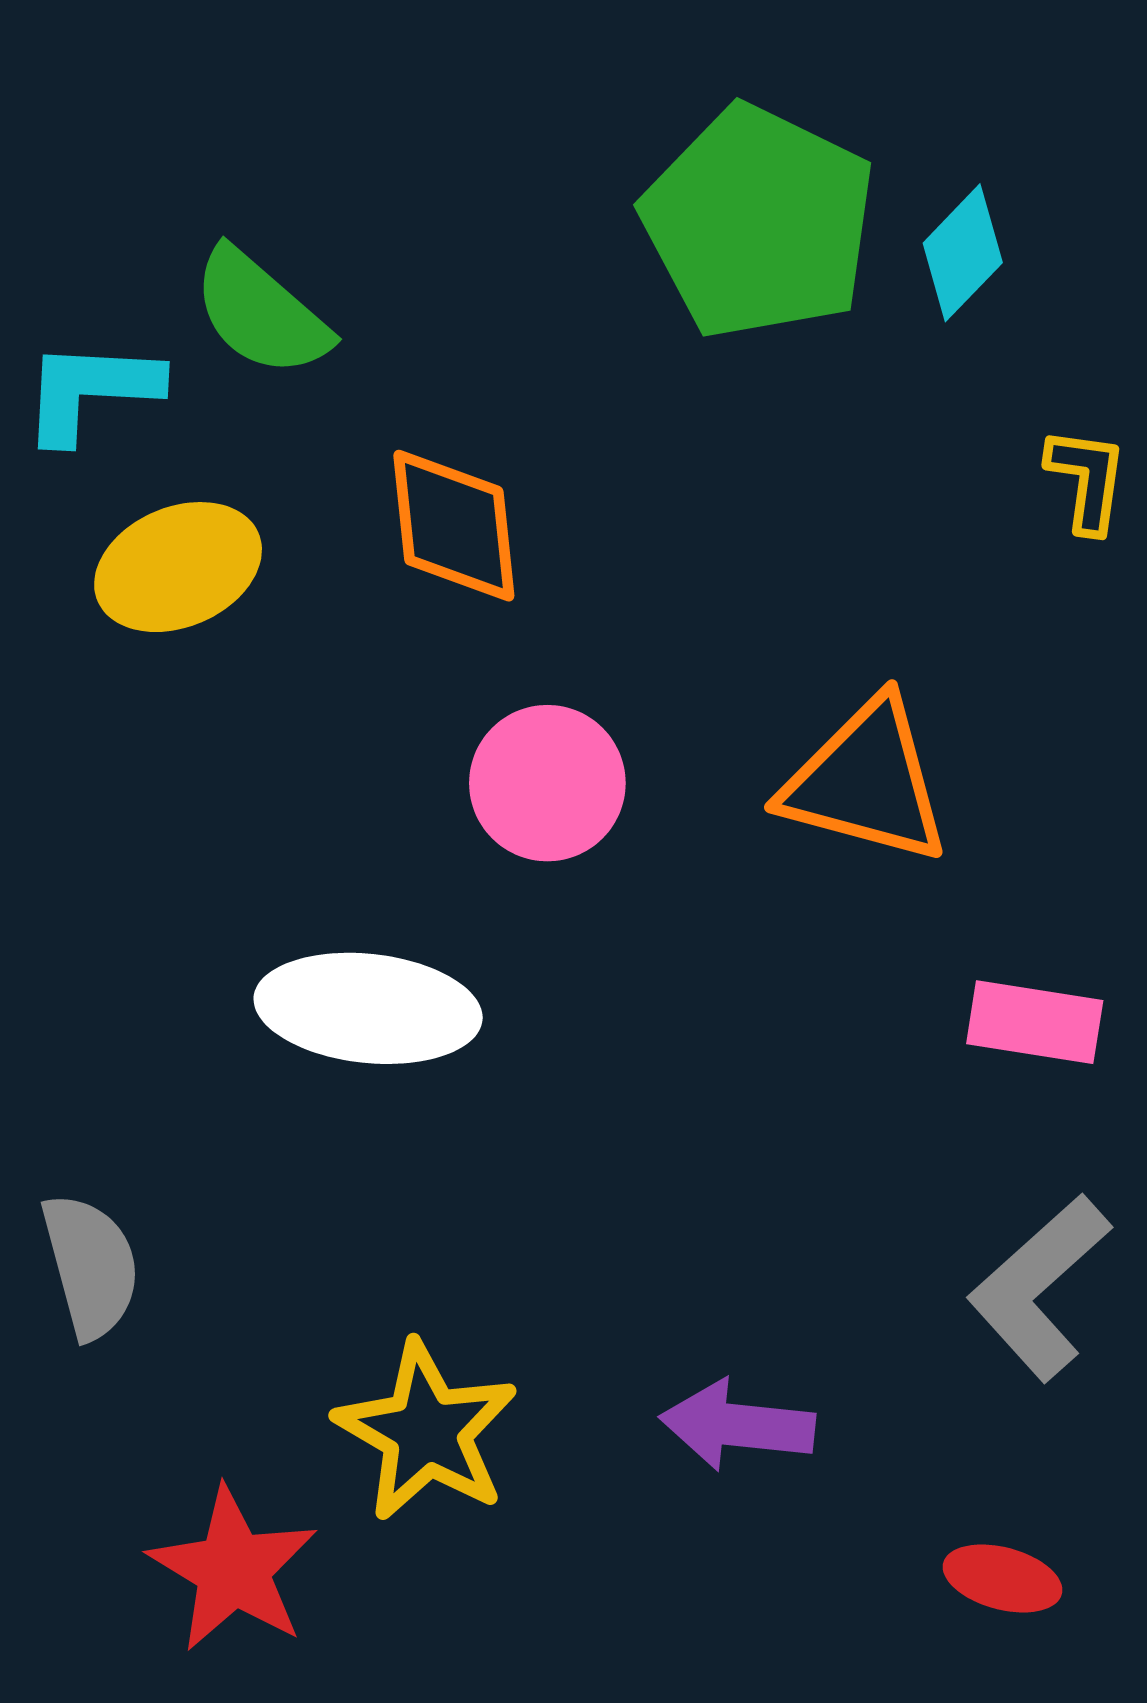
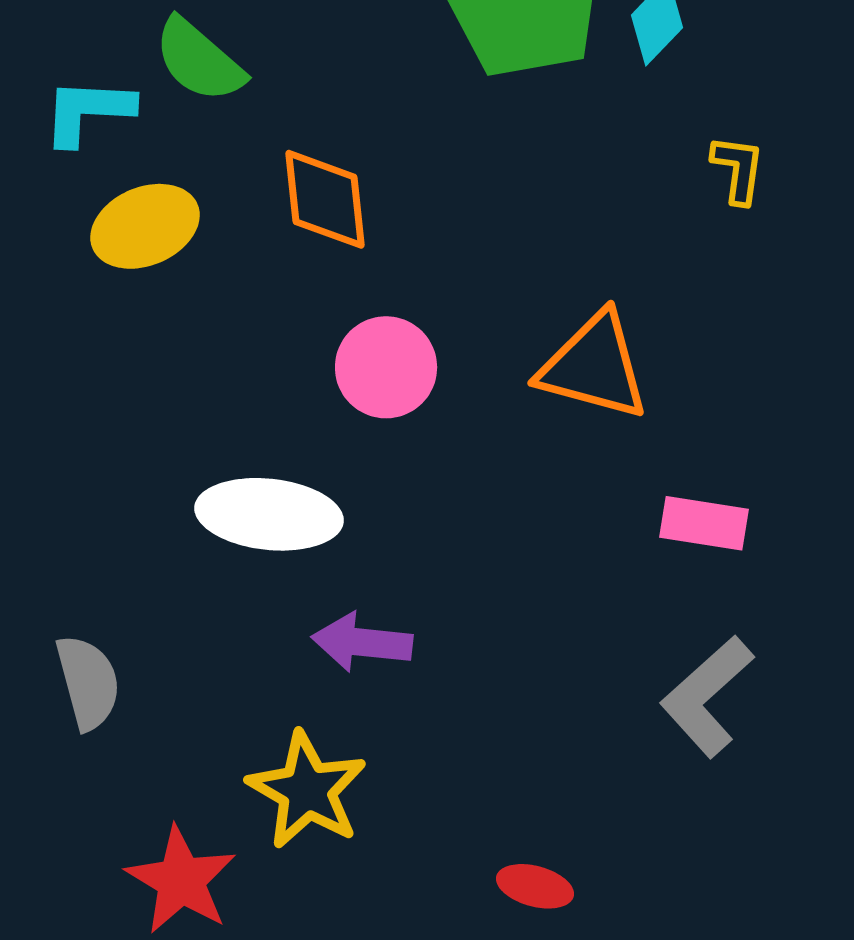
purple arrow: (737, 1425) -> (362, 642), moved
red ellipse: (1003, 1578) -> (535, 886), moved

